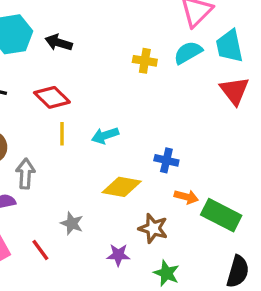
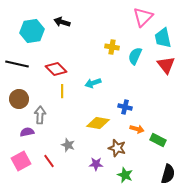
black arrow: (59, 43) -> (62, 22), moved
cyan semicircle: (188, 53) -> (135, 56), moved, turned -36
cyan arrow: (105, 135) -> (93, 83), moved
green rectangle: (221, 215) -> (158, 140), size x0.7

